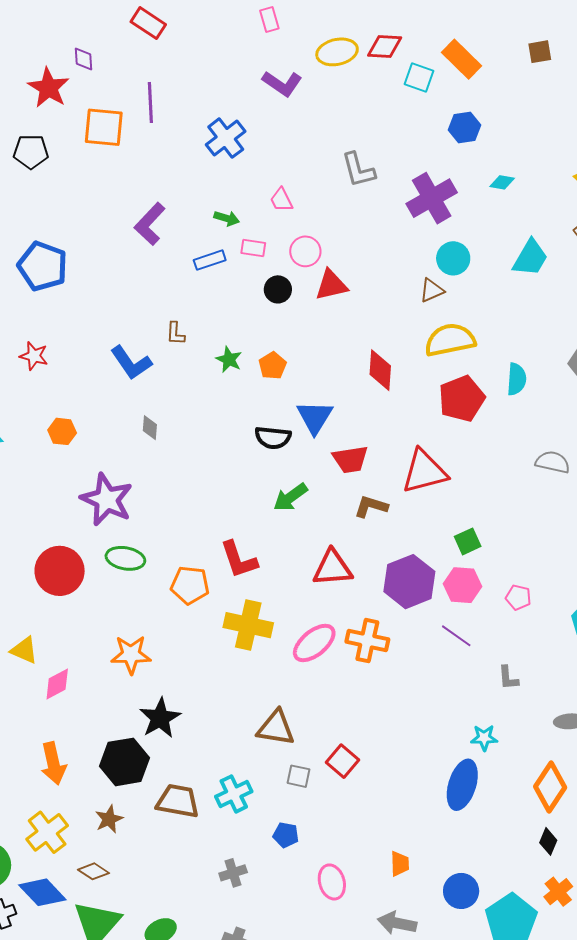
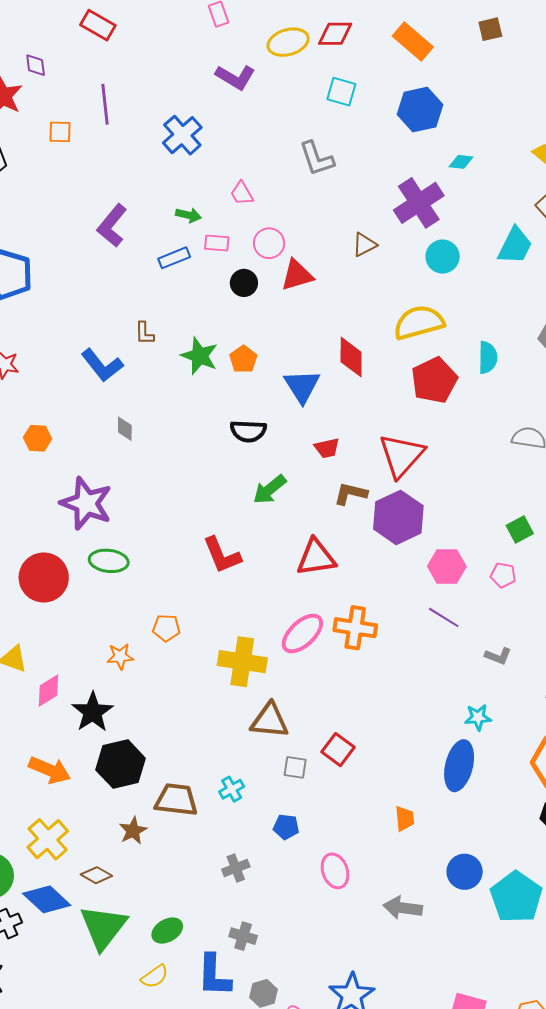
cyan square: (419, 77) -> (341, 92), moved
orange square: (104, 127) -> (60, 132), size x0.6
blue hexagon: (465, 128) -> (420, 110), size x1.4
purple cross: (432, 198) -> (419, 203), moved
cyan circle: (453, 258) -> (443, 257), moved
cyan trapezoid: (530, 258) -> (515, 246), moved
brown triangle: (432, 290) -> (364, 245), moved
green star: (229, 359) -> (199, 356), size x1.4
blue triangle: (315, 417) -> (302, 386), moved
red trapezoid: (350, 459) -> (327, 448), size x0.7
red triangle: (424, 472) -> (402, 455), turned -30
green square: (468, 541) -> (520, 530), moved
purple hexagon: (409, 582) -> (398, 517), moved
orange pentagon: (190, 585) -> (166, 628), moved, size x0.7
yellow cross: (248, 625) -> (242, 662), moved
orange star: (131, 655) -> (120, 656), size x0.7
gray L-shape: (508, 678) -> (498, 656), turned -60
black star: (160, 718) -> (93, 712), moved
orange arrow: (53, 763) -> (50, 770), turned -51
cyan cross: (234, 794) -> (232, 789), size x0.7
brown star: (109, 819) -> (133, 831), moved
orange trapezoid: (400, 864) -> (405, 819), moved

